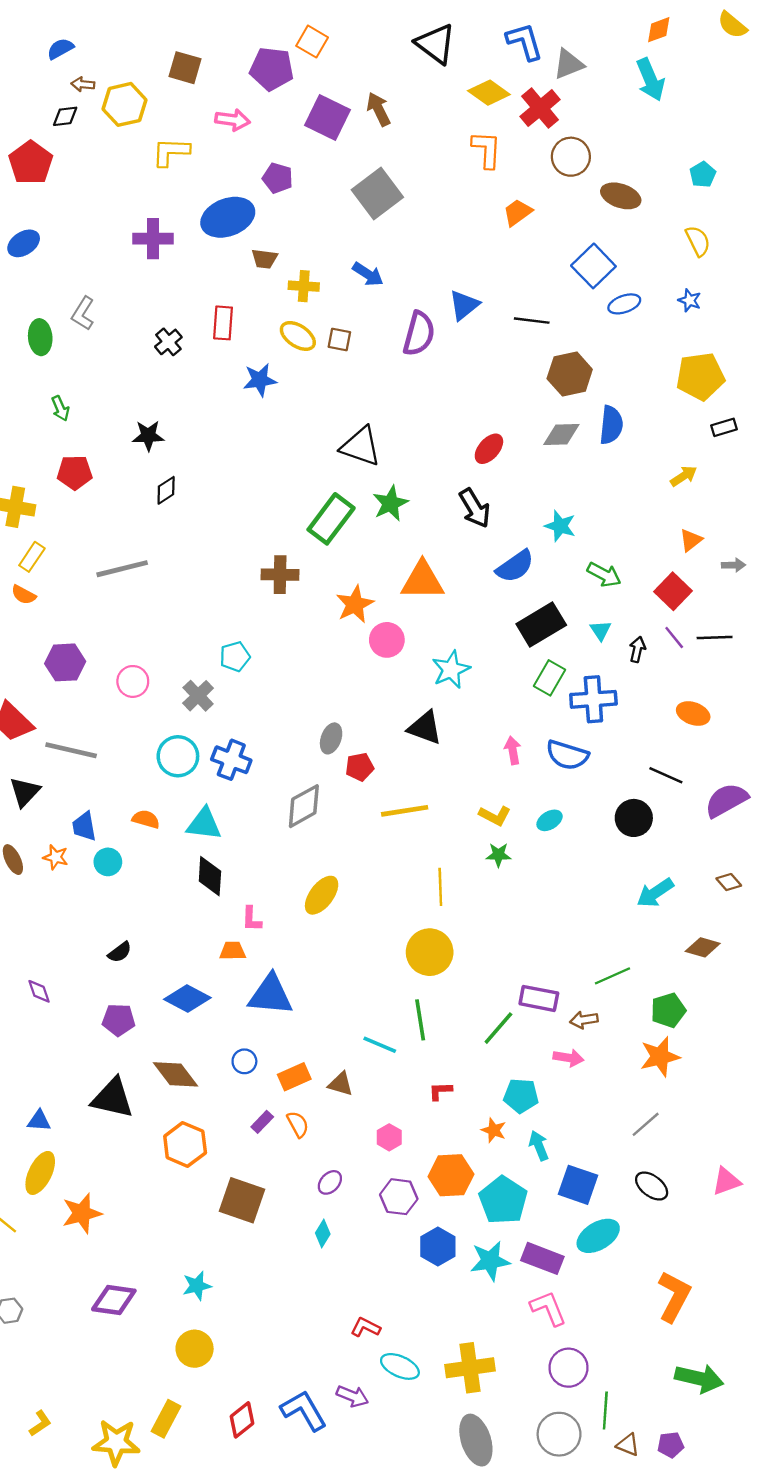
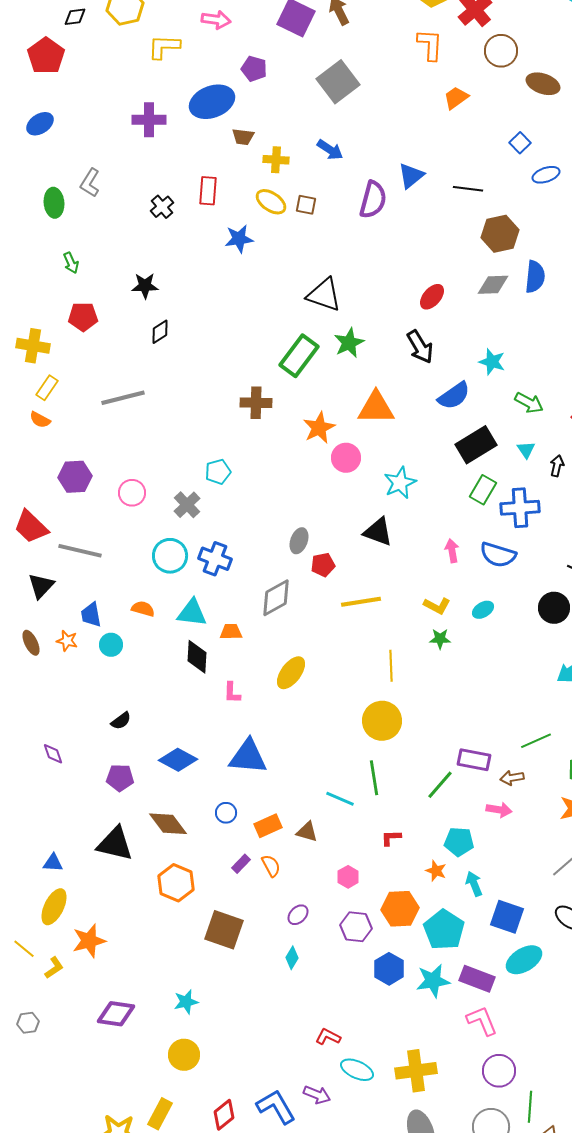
blue square: (593, 266) -> (520, 143), size x0.6
orange trapezoid: (233, 951) -> (231, 632), moved
yellow L-shape: (40, 1423) -> (54, 968), moved

